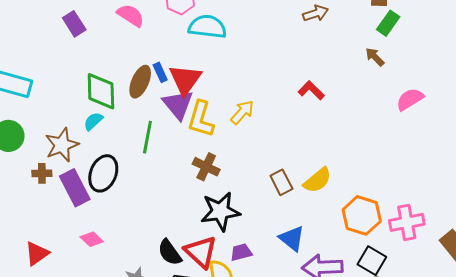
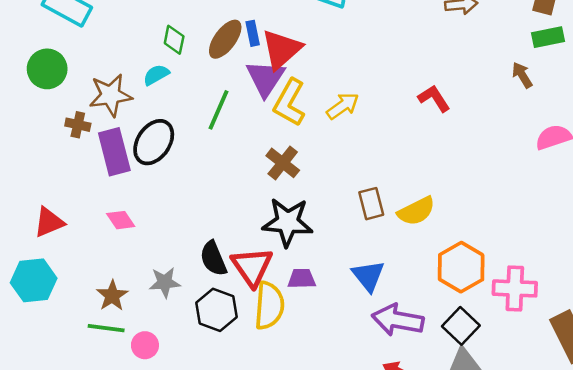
green rectangle: (388, 23) -> (548, 37), turned 30
green diamond: (101, 91) -> (174, 40), size x0.6

